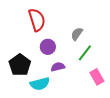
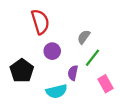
purple semicircle: (58, 67) -> (73, 73), moved, turned -64
cyan semicircle: (40, 84) -> (57, 91), moved

